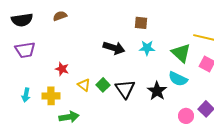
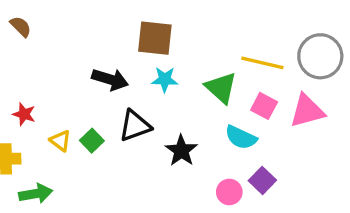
brown semicircle: (60, 16) -> (21, 26), turned 64
brown square: (141, 23) -> (155, 38), size x1.6
cyan semicircle: (178, 79) -> (241, 137), moved
black triangle: (125, 89) -> (135, 126), moved, turned 45

